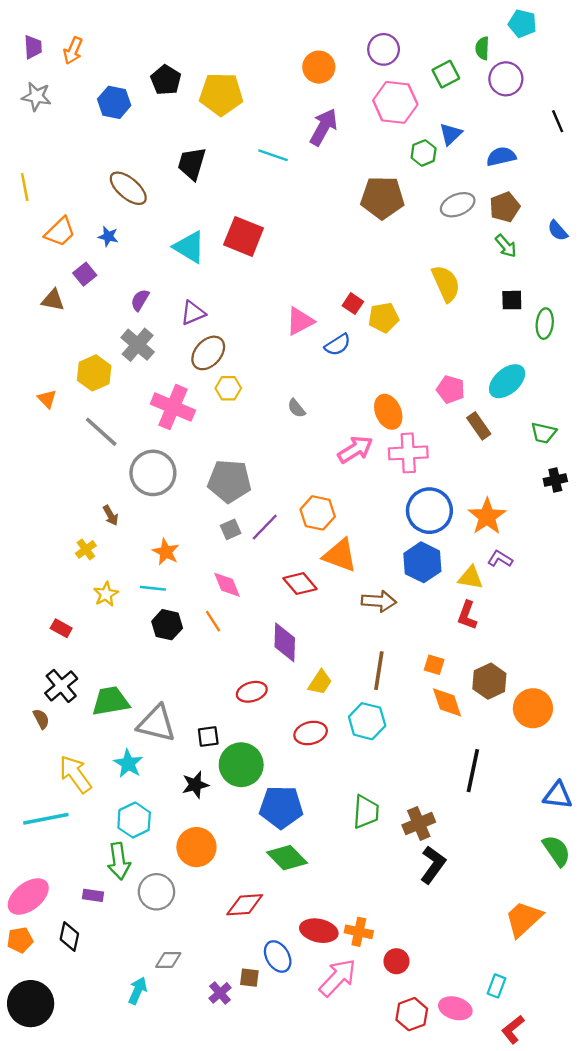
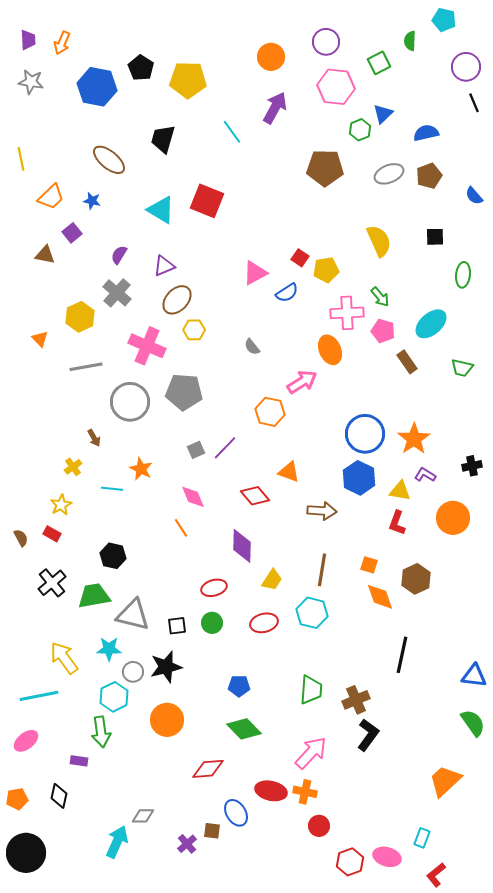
purple circle: (506, 79) -> (466, 67), moved
blue hexagon: (114, 102) -> (97, 87), size x1.4
cyan line: (273, 155) -> (232, 132), turned 35
green arrow: (506, 246) -> (380, 297), moved
black square: (512, 300) -> (435, 237), moved
gray line: (101, 432) -> (86, 367), turned -52
pink cross: (408, 453) -> (347, 313), moved
black cross: (555, 480) -> (472, 466), moved
gray pentagon: (229, 481) -> (184, 392), moved
orange hexagon: (318, 513) -> (270, 412), moved
orange triangle: (340, 555) -> (289, 472), size x0.7
cyan line: (153, 588) -> (112, 489), moved
yellow star: (106, 594) -> (61, 505), moved
black hexagon: (167, 625) -> (113, 556), moved
orange circle: (533, 708) -> (453, 518), moved
brown semicircle: (41, 719) -> (21, 538), moved
cyan star: (128, 764) -> (109, 649), turned -30
green circle: (241, 765) -> (212, 623), moved, size x0.6
black star: (195, 785) -> (166, 667), size x1.4
blue pentagon: (281, 807) -> (239, 686), size x0.6
gray circle: (156, 892) -> (133, 672), moved, size x0.7
pink ellipse: (28, 896) -> (26, 741), moved, size x0.7
red circle: (396, 961) -> (319, 826), moved
pink arrow: (338, 978) -> (311, 753), moved
cyan arrow: (138, 991) -> (117, 842), size x1.4

